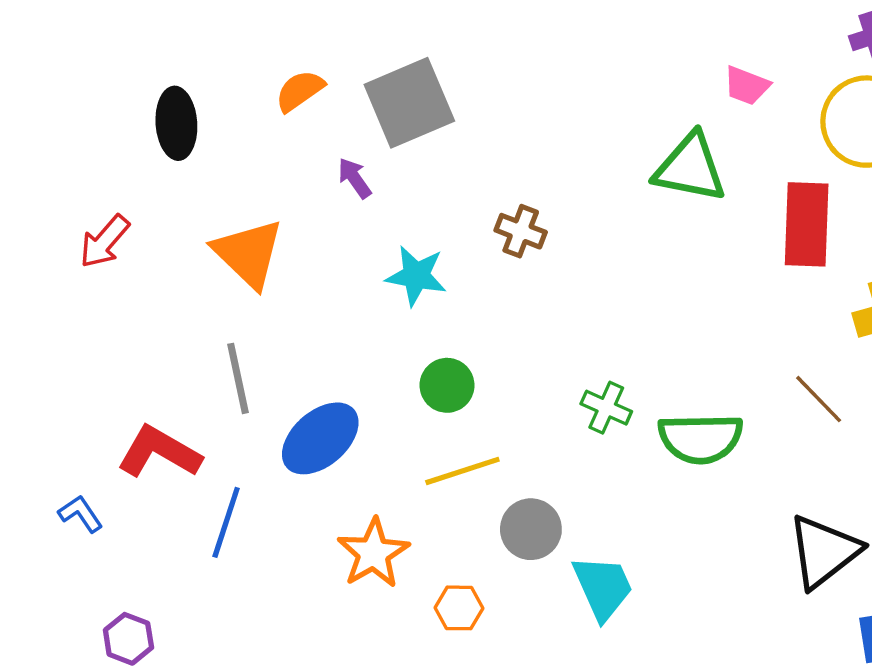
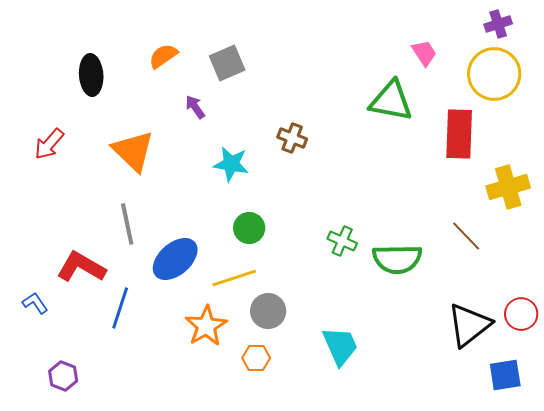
pink trapezoid: (747, 86) -> (424, 53), turned -144
gray square: (409, 103) -> (227, 63), size x0.7
yellow line: (462, 471) -> (234, 278), moved
gray circle: (531, 529) -> (268, 311), moved

